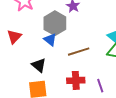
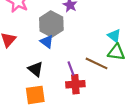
brown line: (79, 52) -> (96, 63), moved, turned 45
purple line: (100, 86) -> (71, 69), moved

